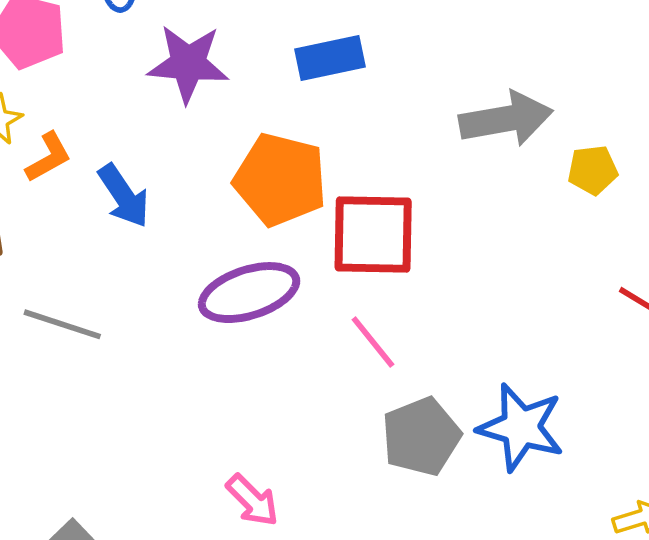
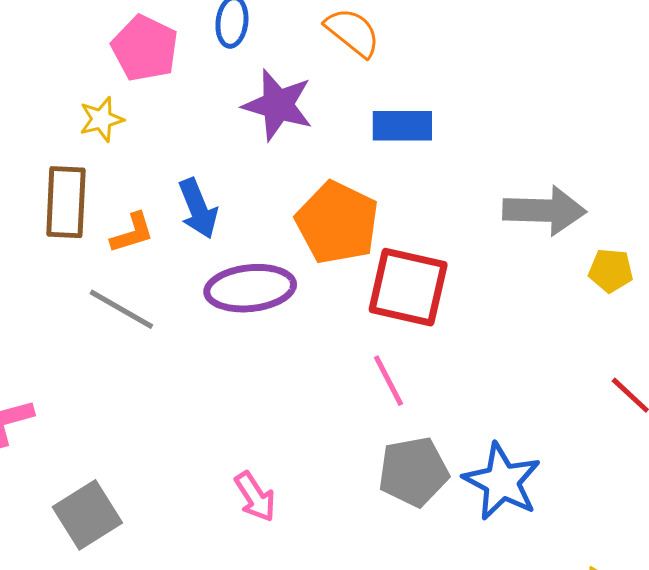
orange L-shape: (48, 157) -> (132, 233), moved
purple ellipse: (249, 293) -> (250, 288), moved

